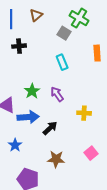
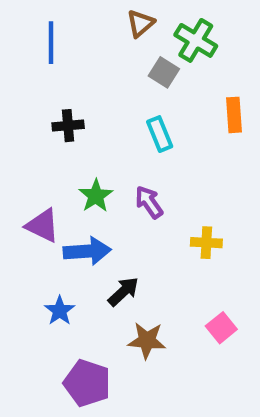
brown triangle: (36, 15) -> (140, 23), moved
black cross: (19, 46) -> (68, 126), moved
black arrow: (50, 128) -> (123, 292), moved

